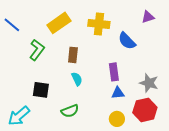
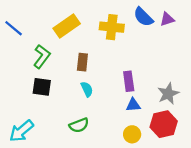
blue semicircle: (127, 41) -> (143, 17), moved
gray star: (149, 83) -> (168, 94), turned 30
black square: (41, 90) -> (42, 87), moved

